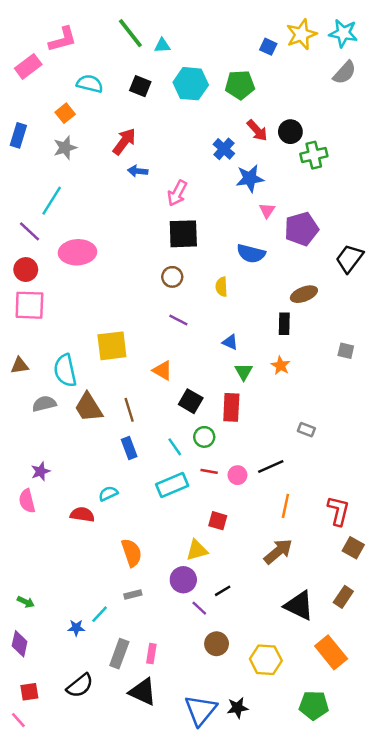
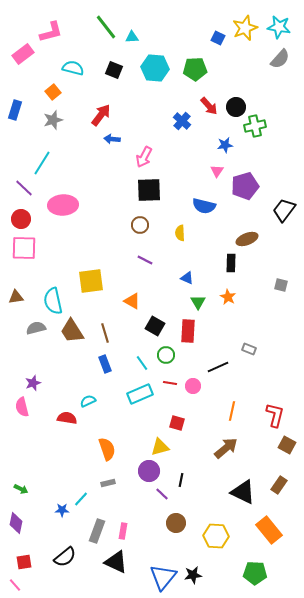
blue star: (250, 178) -> (225, 145), moved, size x0.7
black line: (271, 466) -> (218, 367), moved
black line: (223, 591) -> (181, 480), turned -48

